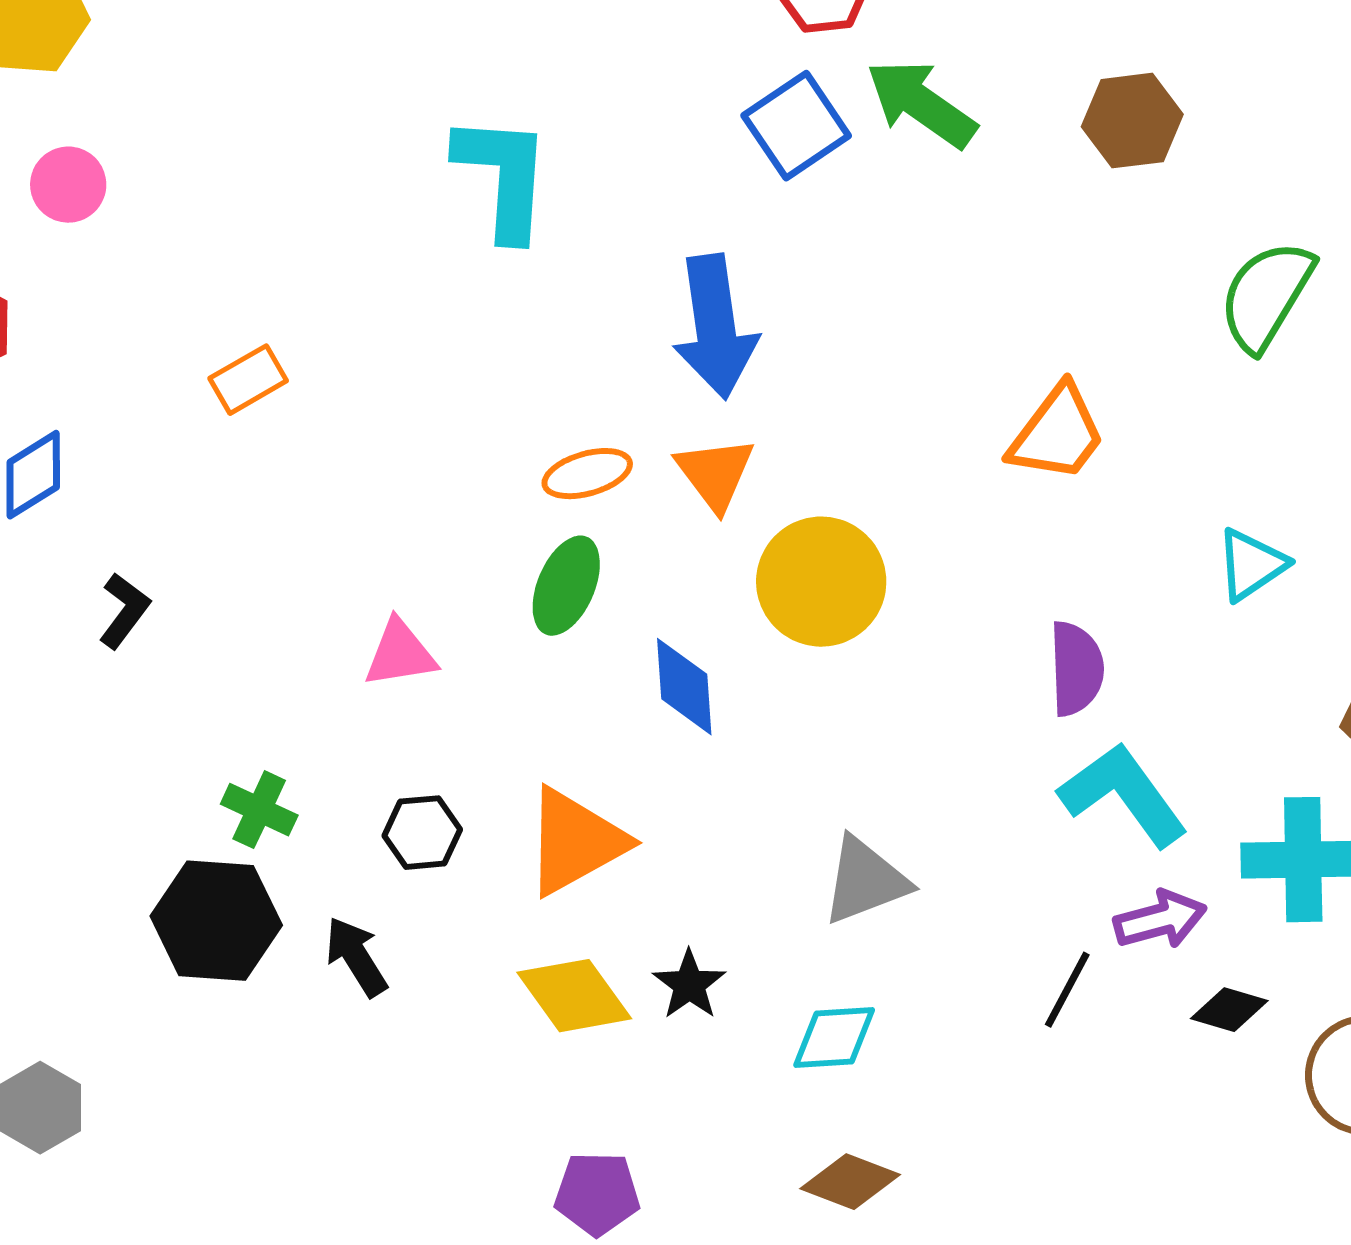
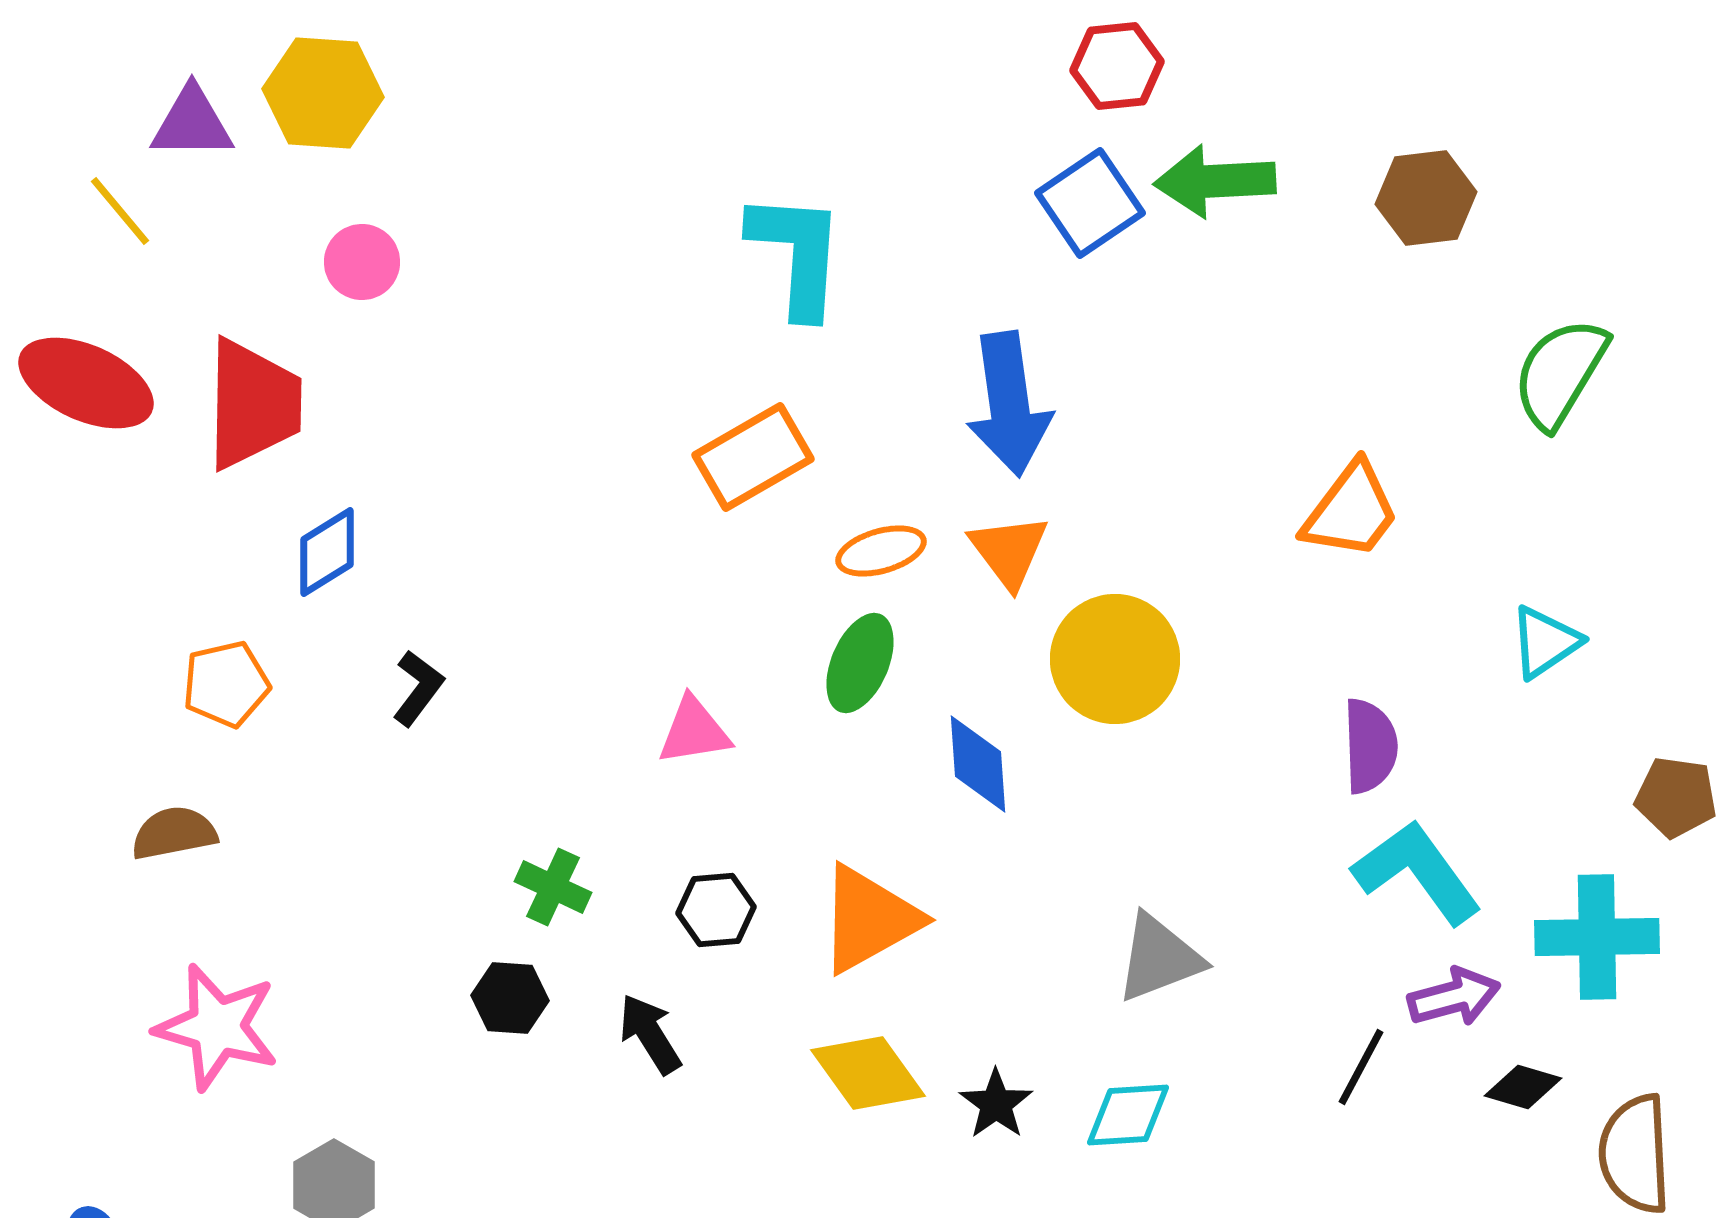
green arrow: (921, 104) -> (1215, 181), turned -38
orange rectangle: (248, 380) -> (753, 457), moved, size x1.5
black hexagon: (216, 921) -> (510, 998), size x0.6
black star: (689, 985) -> (996, 1104), moved

